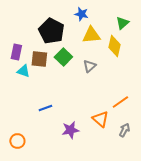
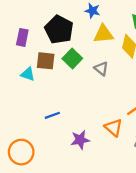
purple rectangle: (16, 52) -> (22, 37), moved
gray triangle: (89, 66) -> (101, 69), turned -40
orange circle: (17, 141) -> (21, 152), size x1.5

